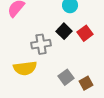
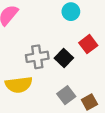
black square: (64, 31) -> (64, 58), moved

